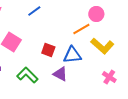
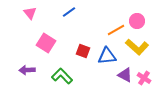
pink circle: (96, 14) -> (137, 21), moved
purple triangle: (60, 74) -> (125, 75), moved

